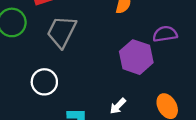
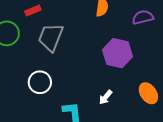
purple semicircle: (165, 34) -> (143, 17), moved

